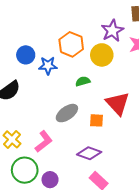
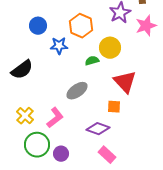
blue circle: (26, 55) -> (38, 26), moved
yellow circle: (102, 55) -> (110, 48), moved
orange square: (97, 120) -> (114, 107), moved

